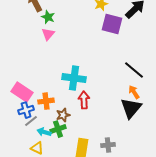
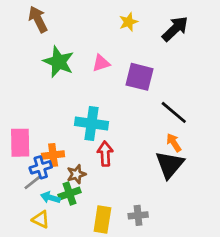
green star: (48, 17) -> (59, 62), moved, size x1.6
purple square: (112, 24) -> (139, 77), moved
pink triangle: (48, 34) -> (101, 63), moved, turned 32
pink rectangle: (22, 92) -> (20, 143), turned 55
blue cross: (26, 110) -> (41, 167), moved

